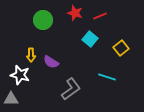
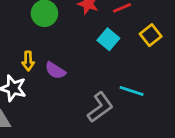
yellow square: (121, 48) -> (151, 35), moved
gray L-shape: (71, 89) -> (100, 107), moved

